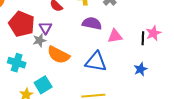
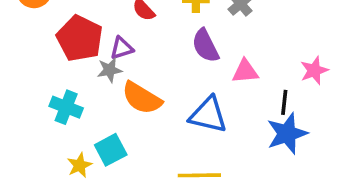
purple semicircle: (92, 23) -> (205, 46), turned -132
purple triangle: (45, 28) -> (122, 48), turned 40
black line: (143, 38) -> (284, 102), moved
blue star: (141, 69) -> (287, 134), size x1.6

